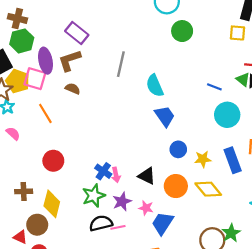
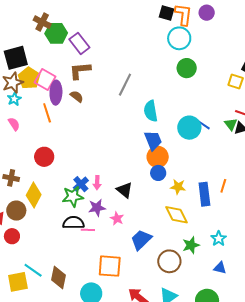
purple rectangle: (77, 33) -> (79, 43), moved
green hexagon: (22, 41) -> (56, 33), moved
purple ellipse: (45, 61) -> (56, 93), moved
cyan circle: (227, 115) -> (189, 128), moved
blue cross: (103, 171) -> (81, 184), moved
orange circle: (176, 186) -> (158, 157), moved
blue trapezoid: (162, 223) -> (141, 240), moved
green star: (231, 233) -> (191, 245), moved

